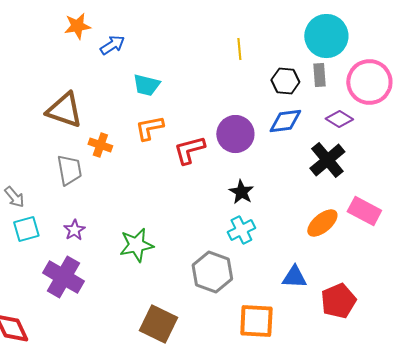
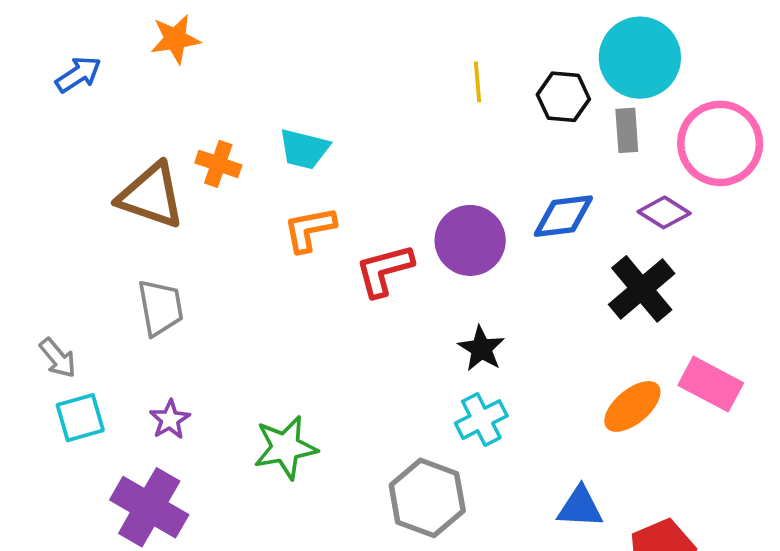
blue arrow: (112, 45) -> (78, 74), moved
black hexagon: (285, 81) -> (563, 97), moved
orange cross: (100, 145) -> (218, 164), moved

